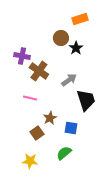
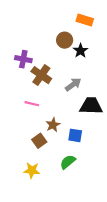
orange rectangle: (80, 19) -> (85, 20), turned 35
black trapezoid: (86, 100) -> (91, 106), turned -70

